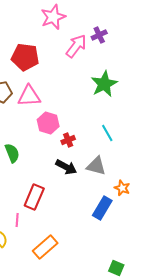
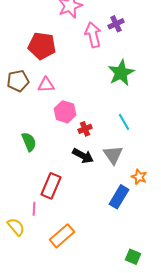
pink arrow: (76, 46) -> (93, 35), turned -50
pink triangle: (29, 96) -> (46, 85), size x0.7
gray triangle: (96, 166) -> (113, 155), turned 40

